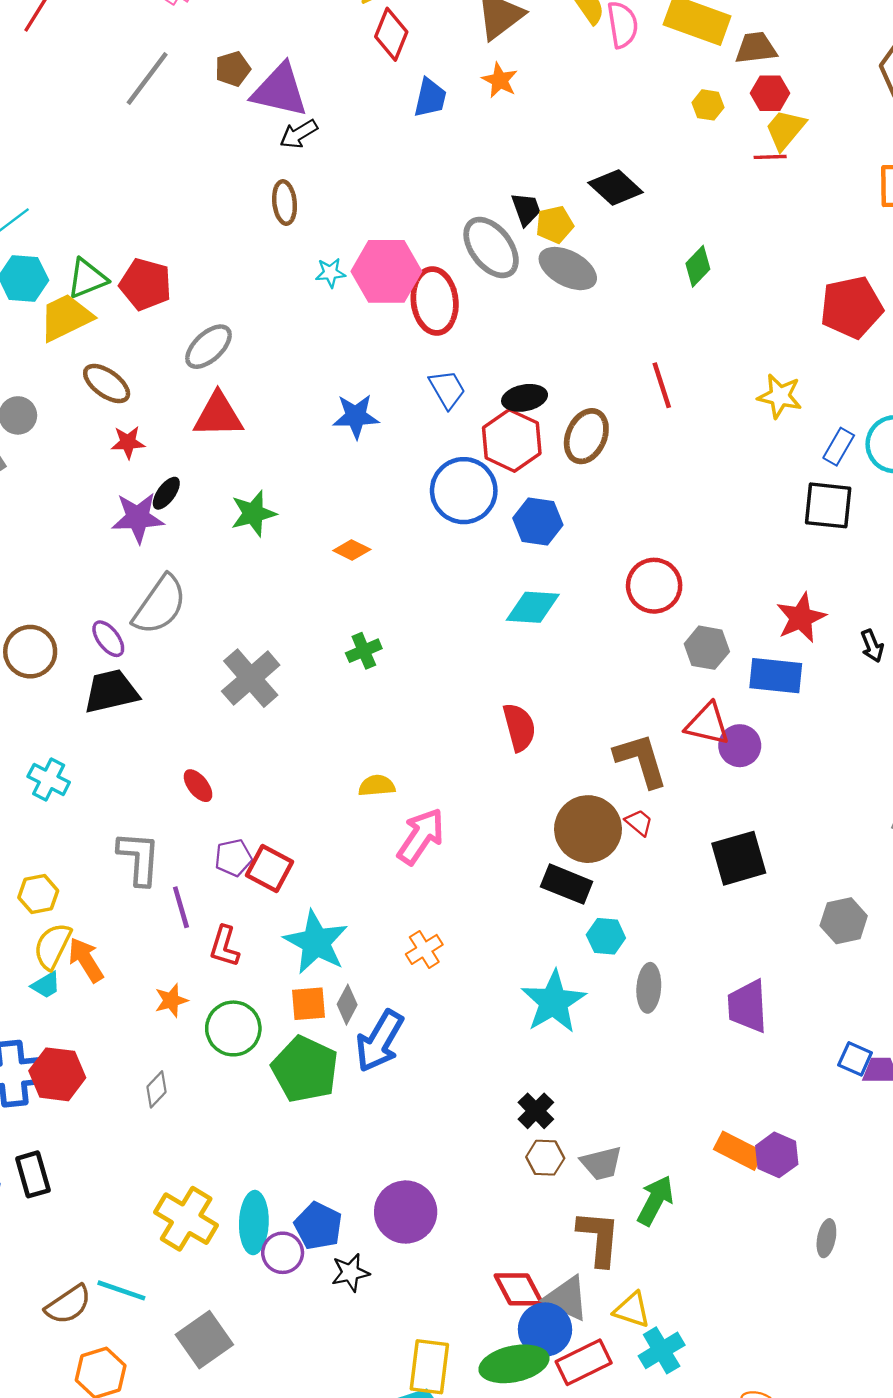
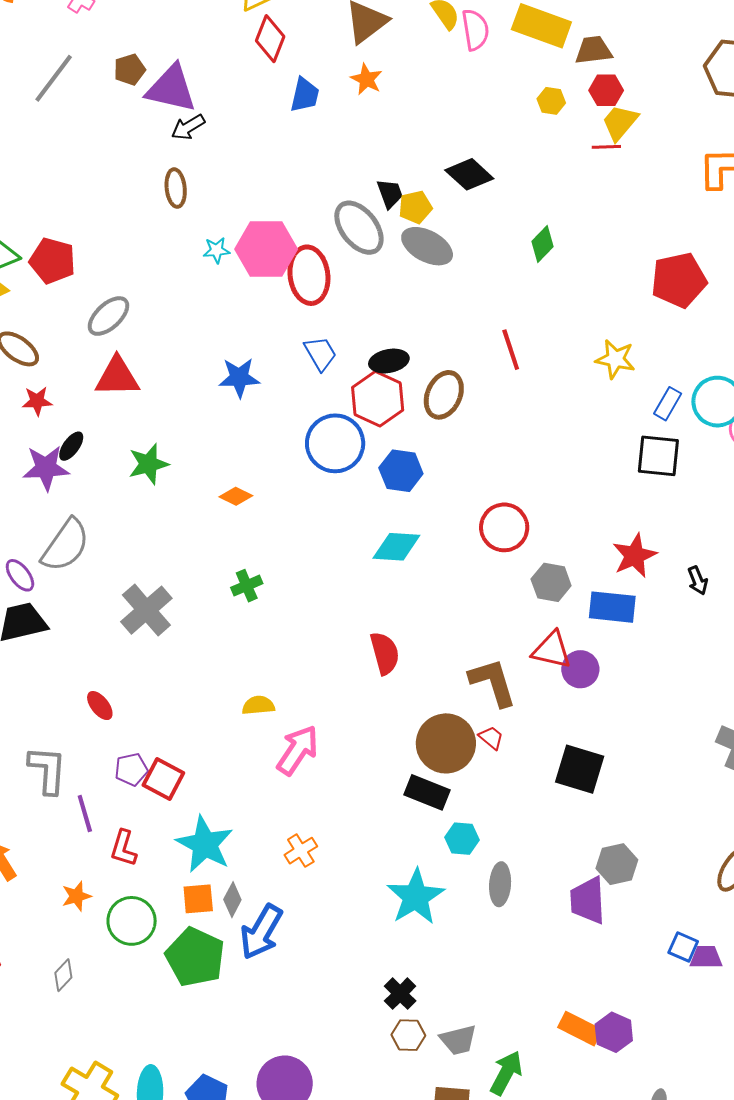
black square: (739, 858) -> (580, 769), turned 33
gray hexagon: (844, 921) -> (617, 864), moved

